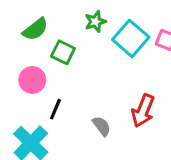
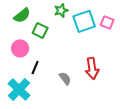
cyan square: (131, 38) -> (84, 21), turned 30
red arrow: (143, 111) -> (92, 68), turned -30

